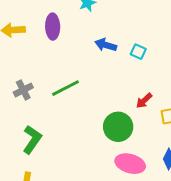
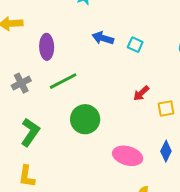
purple ellipse: (53, 27) -> (47, 47), moved
green circle: (118, 127) -> (85, 119), moved

